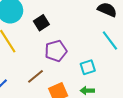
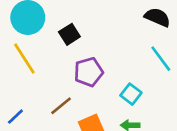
cyan square: (88, 67) -> (131, 94), turned -35

